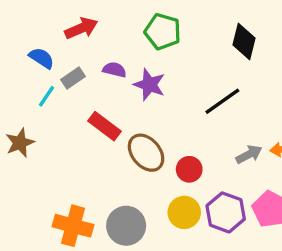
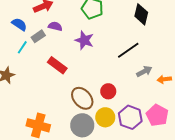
purple semicircle: (115, 70) -> (55, 26), moved
brown ellipse: (146, 153) -> (82, 98), moved
gray arrow: (249, 154) -> (144, 71), moved
gray circle: (126, 226) -> (82, 125), moved

